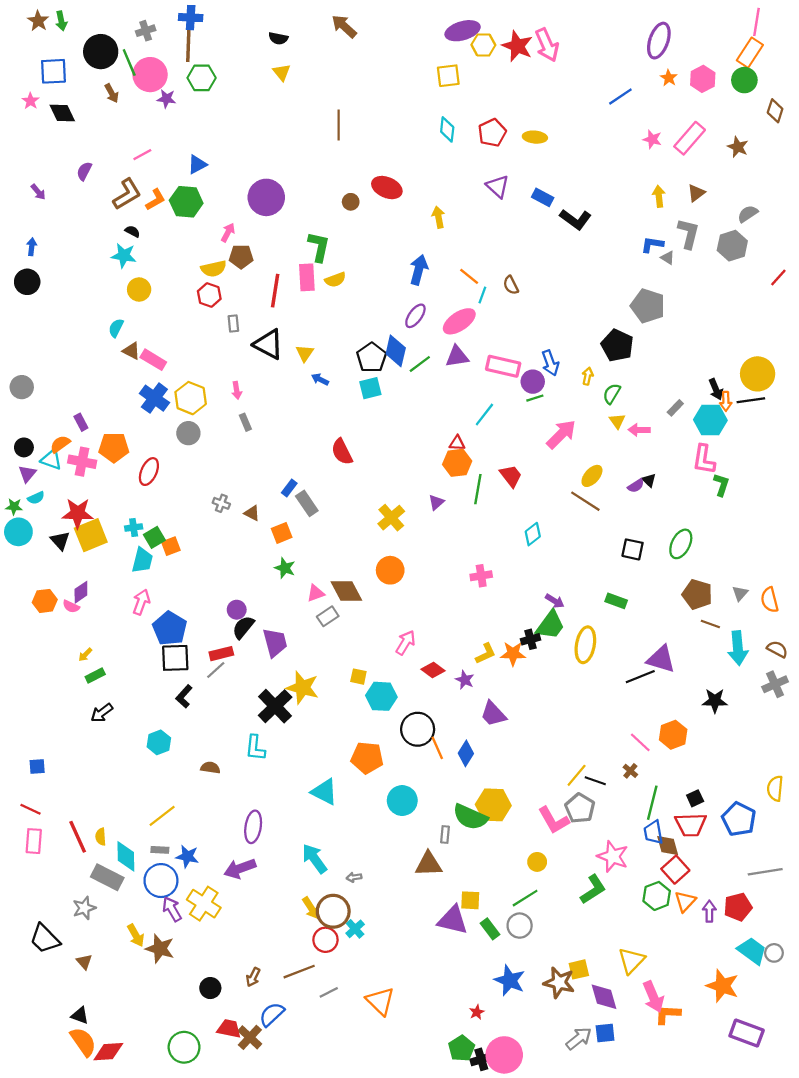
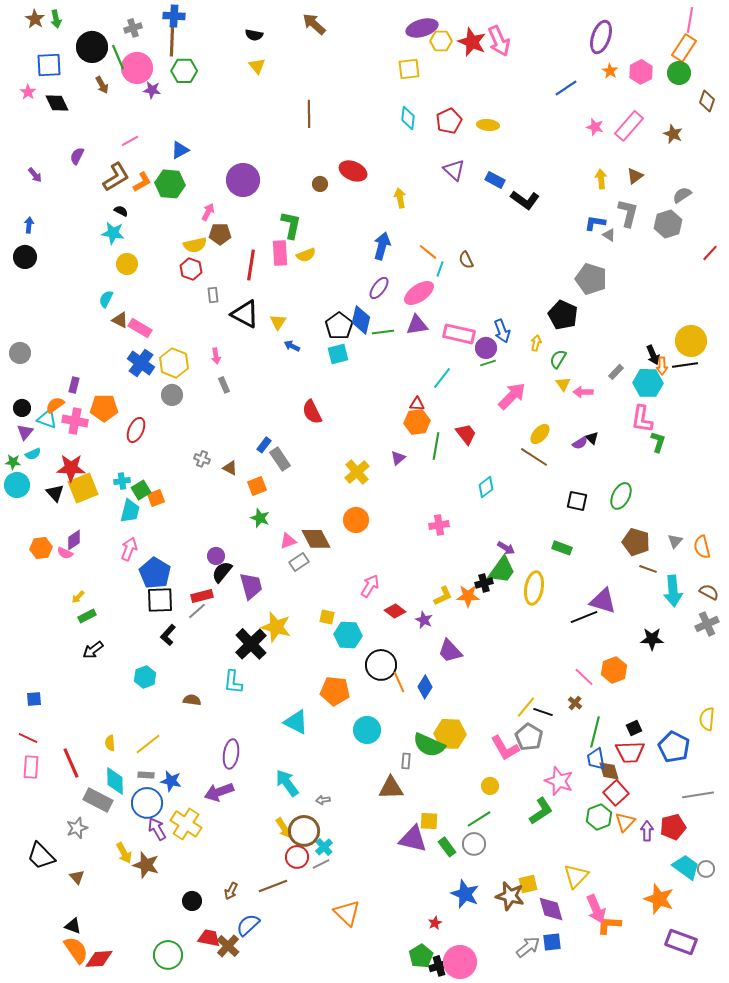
green line: (420, 364) -> (383, 332), turned 30
purple rectangle: (81, 422) -> (74, 385), turned 42
yellow semicircle: (101, 837) -> (110, 743), moved
gray line: (329, 992) -> (321, 864), moved

